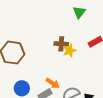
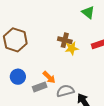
green triangle: (79, 12) -> (88, 12), turned -40

